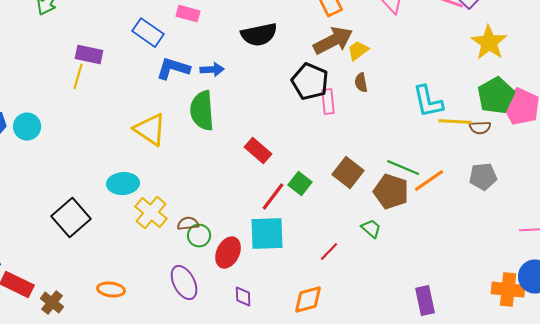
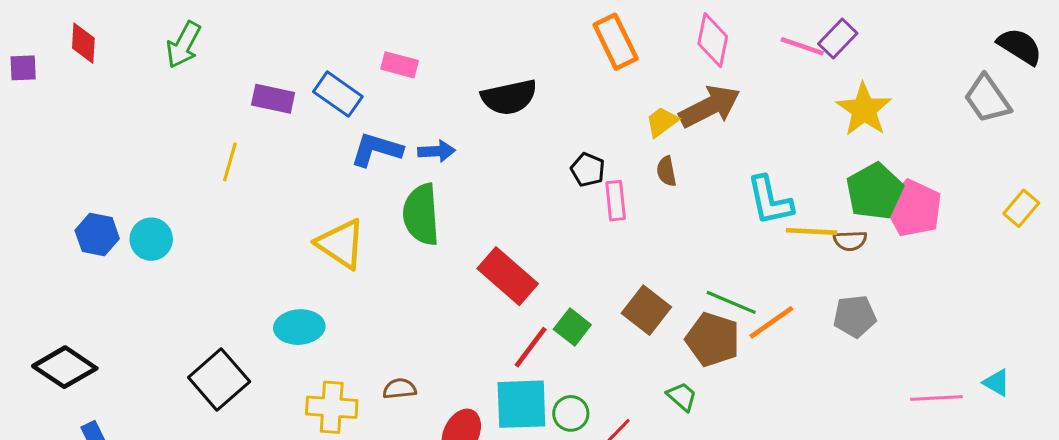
brown arrow: (333, 41) -> (710, 106), moved
purple rectangle: (89, 55) -> (273, 99), moved
black pentagon: (310, 82) -> (588, 170), size x0.6
red rectangle: (258, 151) -> (508, 276), size x1.4
yellow cross: (151, 213) -> (332, 407), moved, turned -36
green circle: (199, 236) -> (571, 413), moved

